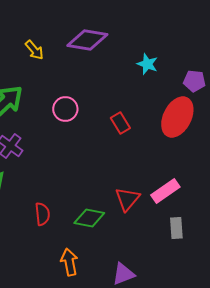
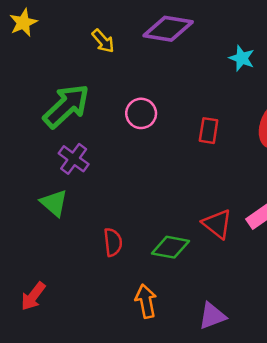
red rectangle: (120, 123) -> (209, 131), turned 40
red triangle: (127, 199) -> (217, 224), turned -32

